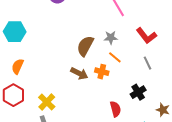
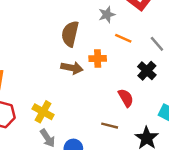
gray star: (111, 38) -> (107, 15), moved
orange line: (115, 57) -> (123, 38), moved
gray line: (147, 63) -> (157, 44), moved

